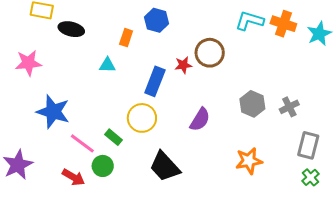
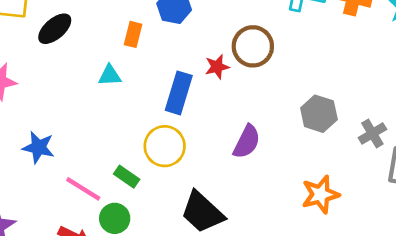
black ellipse: (71, 29) -> (55, 29), turned -50
gray cross: (289, 107) -> (372, 133), moved
blue star: (53, 112) -> (38, 147), size x0.7

